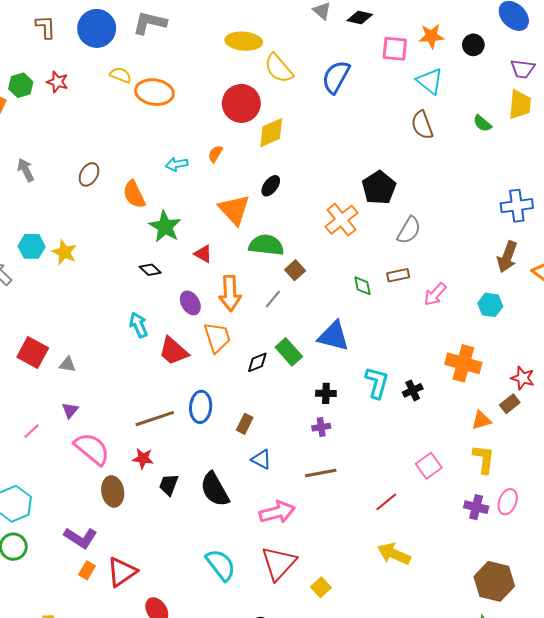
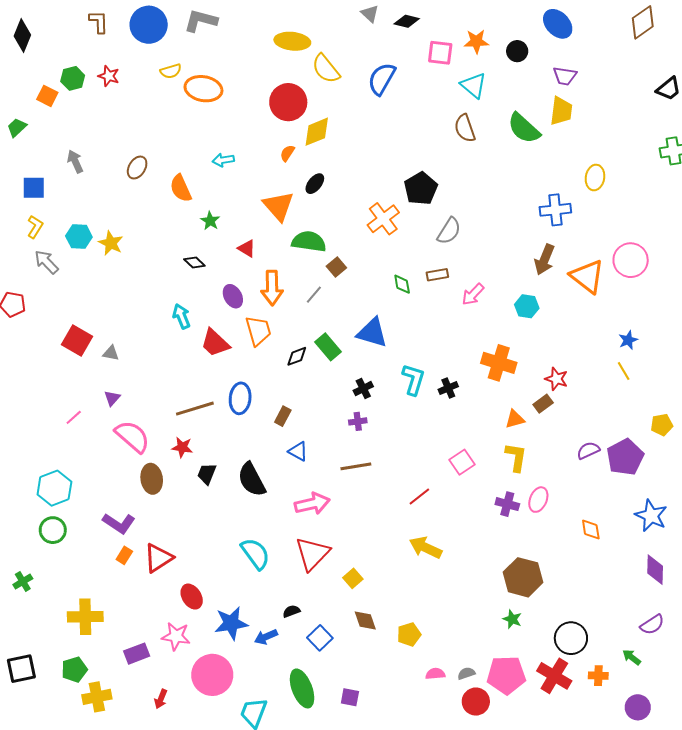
yellow semicircle: (121, 75) -> (171, 71), turned 140
green semicircle: (482, 123) -> (524, 128), size x1.8
orange semicircle: (215, 154) -> (287, 153), moved
green star: (165, 227) -> (210, 221), size x0.6
black cross: (326, 393) -> (363, 388), turned -30

